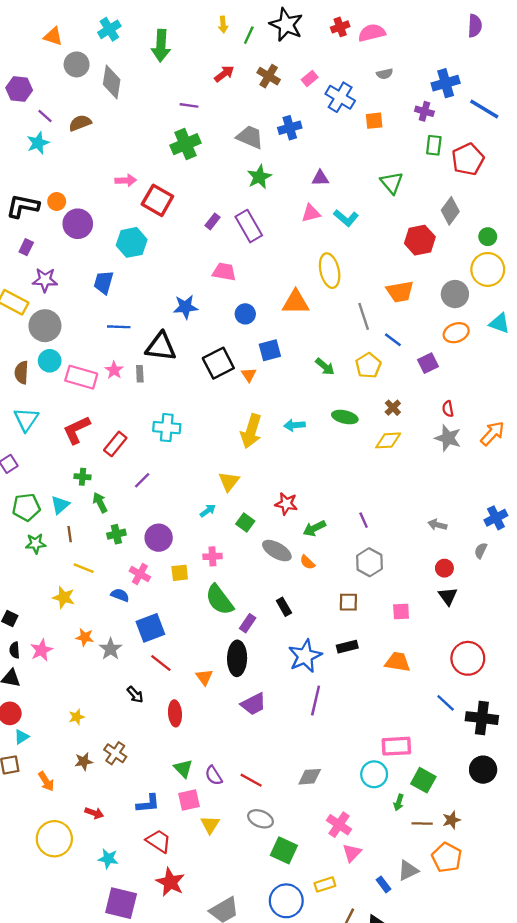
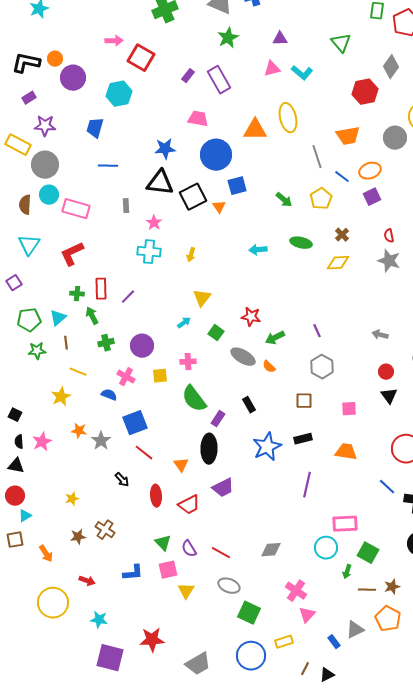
purple rectangle: (26, 247) -> (29, 98), turned 32
orange triangle: (296, 302) -> (255, 130), moved
blue circle: (245, 314) -> (216, 155), size x1.8
orange ellipse: (456, 333) -> (370, 171), moved
black triangle: (161, 347) -> (160, 183), moved
pink star: (114, 370) -> (154, 223), moved
yellow arrow: (251, 431) -> (191, 255), moved, size x0.5
red rectangle: (115, 444) -> (101, 289), moved, turned -40
yellow star: (64, 597) -> (61, 397), turned 30
purple line: (316, 701) -> (307, 485), moved
red trapezoid: (159, 841) -> (189, 505), moved, turned 120
red star: (170, 882) -> (152, 640), turned -30

